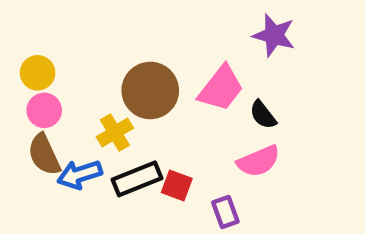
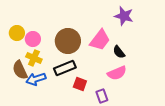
pink circle: (44, 110) -> (33, 39), moved
yellow cross: (115, 132) -> (34, 58), moved, turned -35
black rectangle: (137, 179) -> (65, 68), moved

